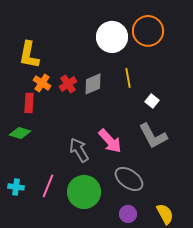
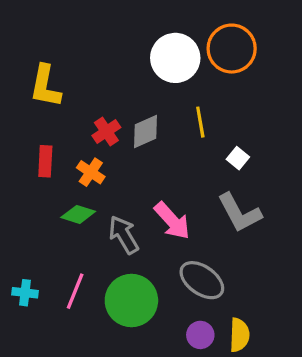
orange cross: (42, 83) -> (91, 172), moved
green diamond: (20, 133) -> (78, 214), moved
yellow semicircle: (165, 214) -> (239, 335), moved, turned 30

